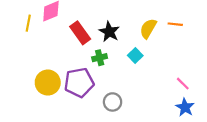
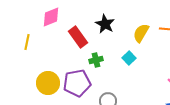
yellow line: (28, 23) -> (27, 42), moved
black star: (109, 32) -> (105, 24), moved

